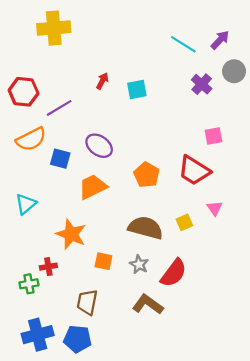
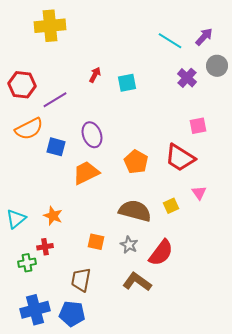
purple ellipse: (99, 146) -> (92, 135), turned 35
cyan triangle: (26, 204) -> (16, 219), moved
orange star: (71, 234) -> (53, 216), moved, size x0.7

